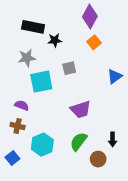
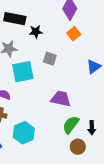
gray square: (69, 68) -> (50, 59), turned 32
purple trapezoid: (81, 109) -> (61, 99), turned -150
green semicircle: (78, 141) -> (71, 125), moved

